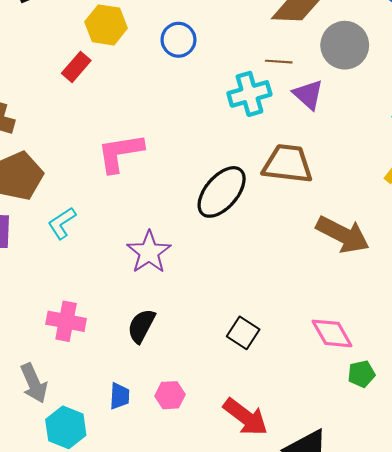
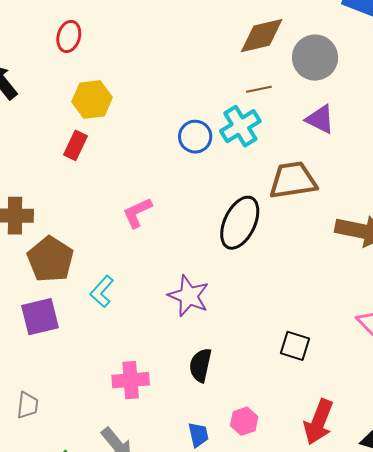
blue circle: (178, 40) -> (195, 137), moved
purple triangle: (308, 95) -> (320, 119), moved
pink L-shape: (120, 153) -> (137, 213), size x0.7
red arrow: (246, 417) -> (319, 422), turned 90

